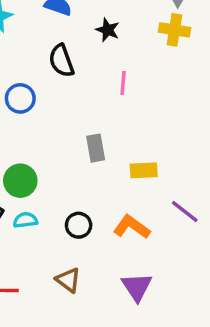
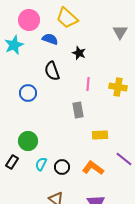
yellow cross: (174, 30) -> (118, 87), moved
gray rectangle: (96, 148) -> (78, 110), moved
cyan semicircle: (25, 220) -> (41, 164), moved, turned -56

